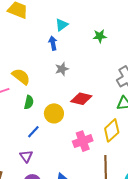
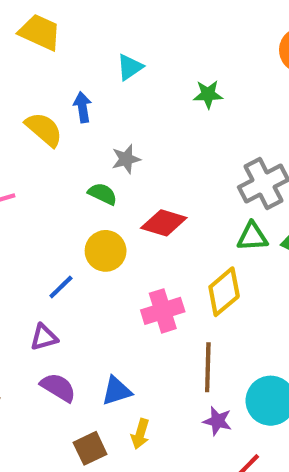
blue arrow: (53, 43) -> (82, 107), moved
yellow semicircle: (21, 77) -> (44, 129), moved
green semicircle: (29, 102) -> (103, 194), moved, turned -80
purple triangle: (26, 156) -> (44, 337), turned 48

